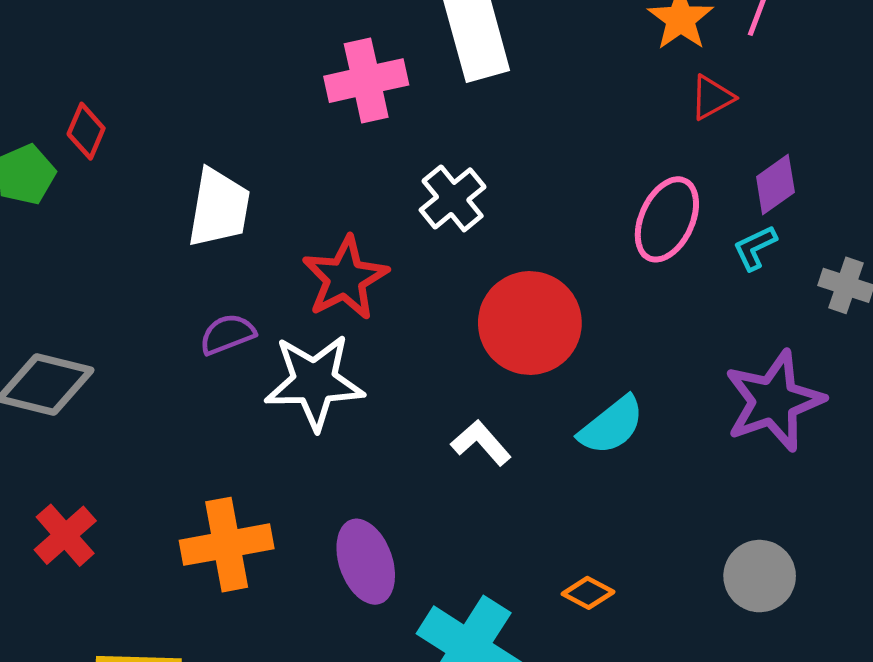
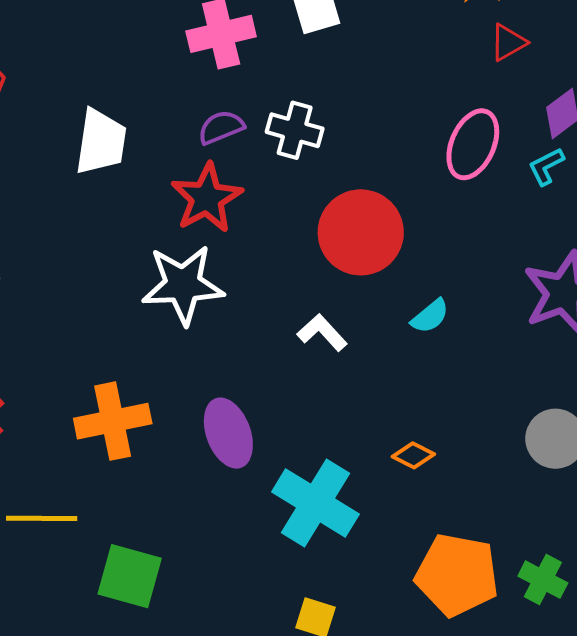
white cross: (453, 198) -> (295, 130), turned -34
purple semicircle: (227, 334) -> (221, 127), moved
cyan semicircle: (611, 425) -> (430, 316), size x0.7

